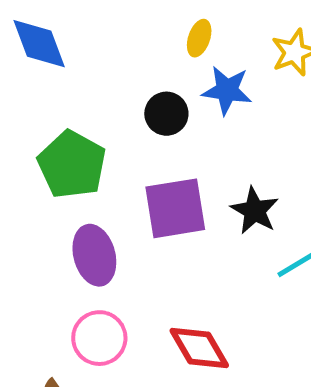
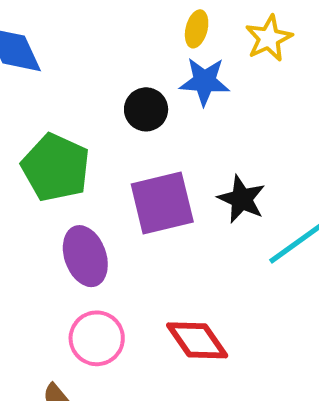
yellow ellipse: (199, 38) -> (197, 29), moved

